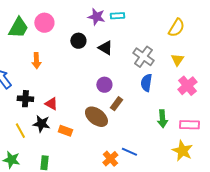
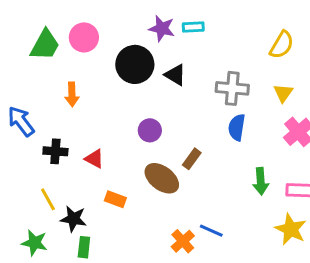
black circle: (78, 41) -> (135, 64), size x1.6
gray cross: (143, 57) -> (232, 88), turned -30
purple circle: (104, 85) -> (150, 130), moved
black star: (41, 124) -> (73, 219), moved

